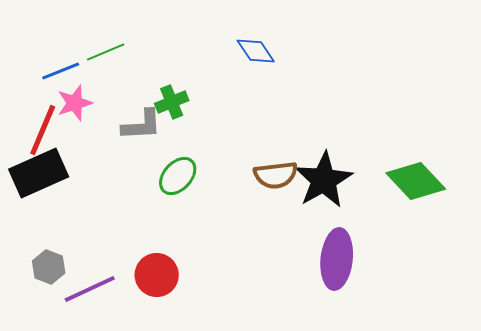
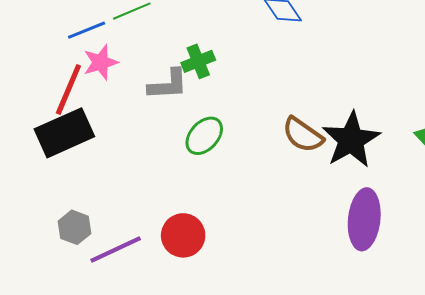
brown semicircle: (276, 175) -> (303, 135), turned 42

